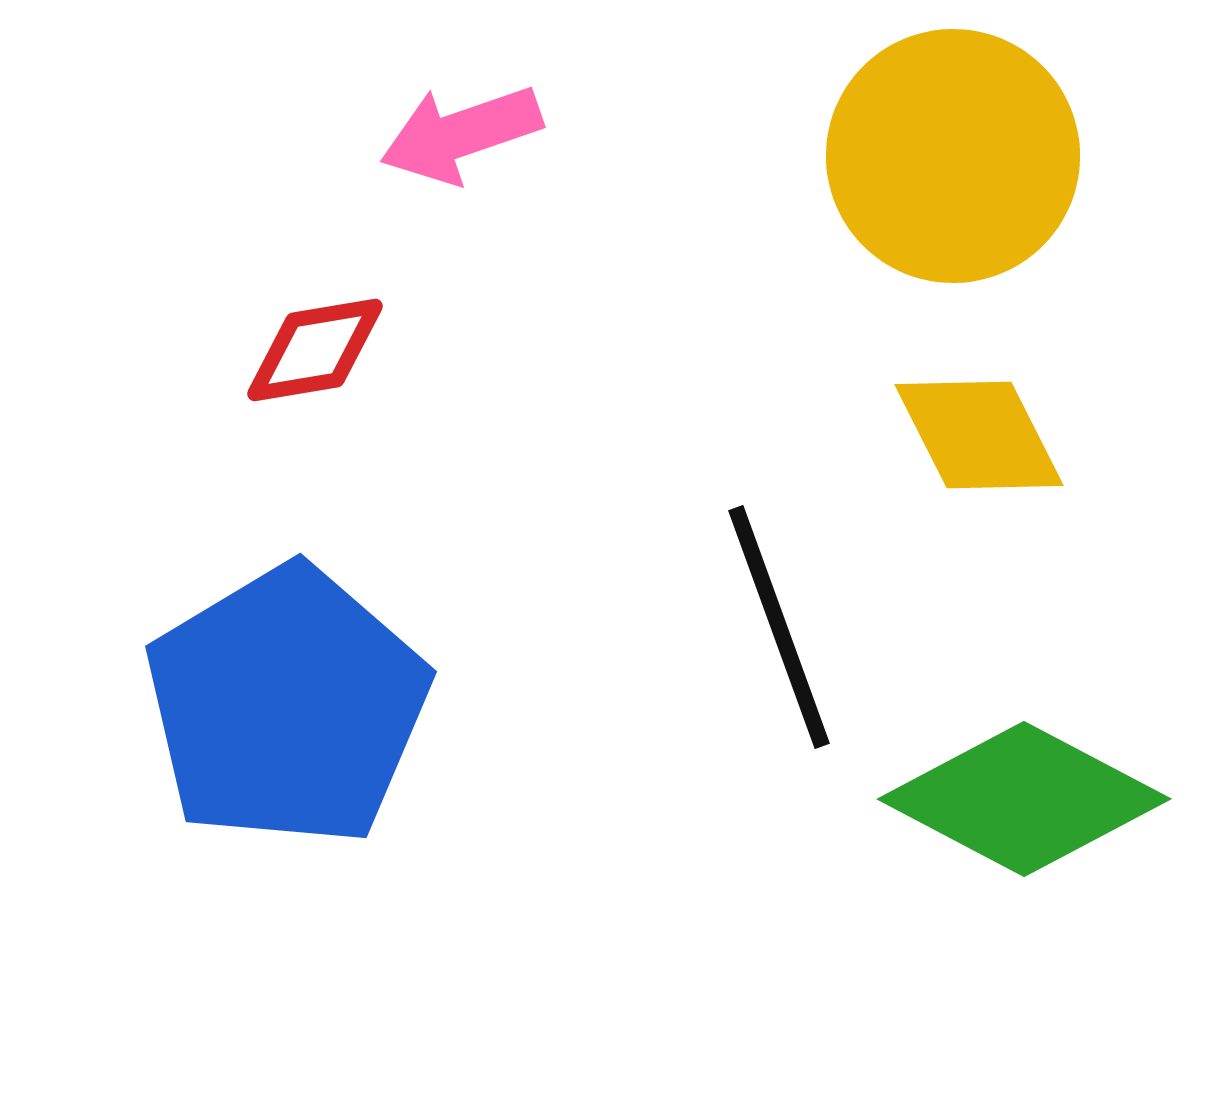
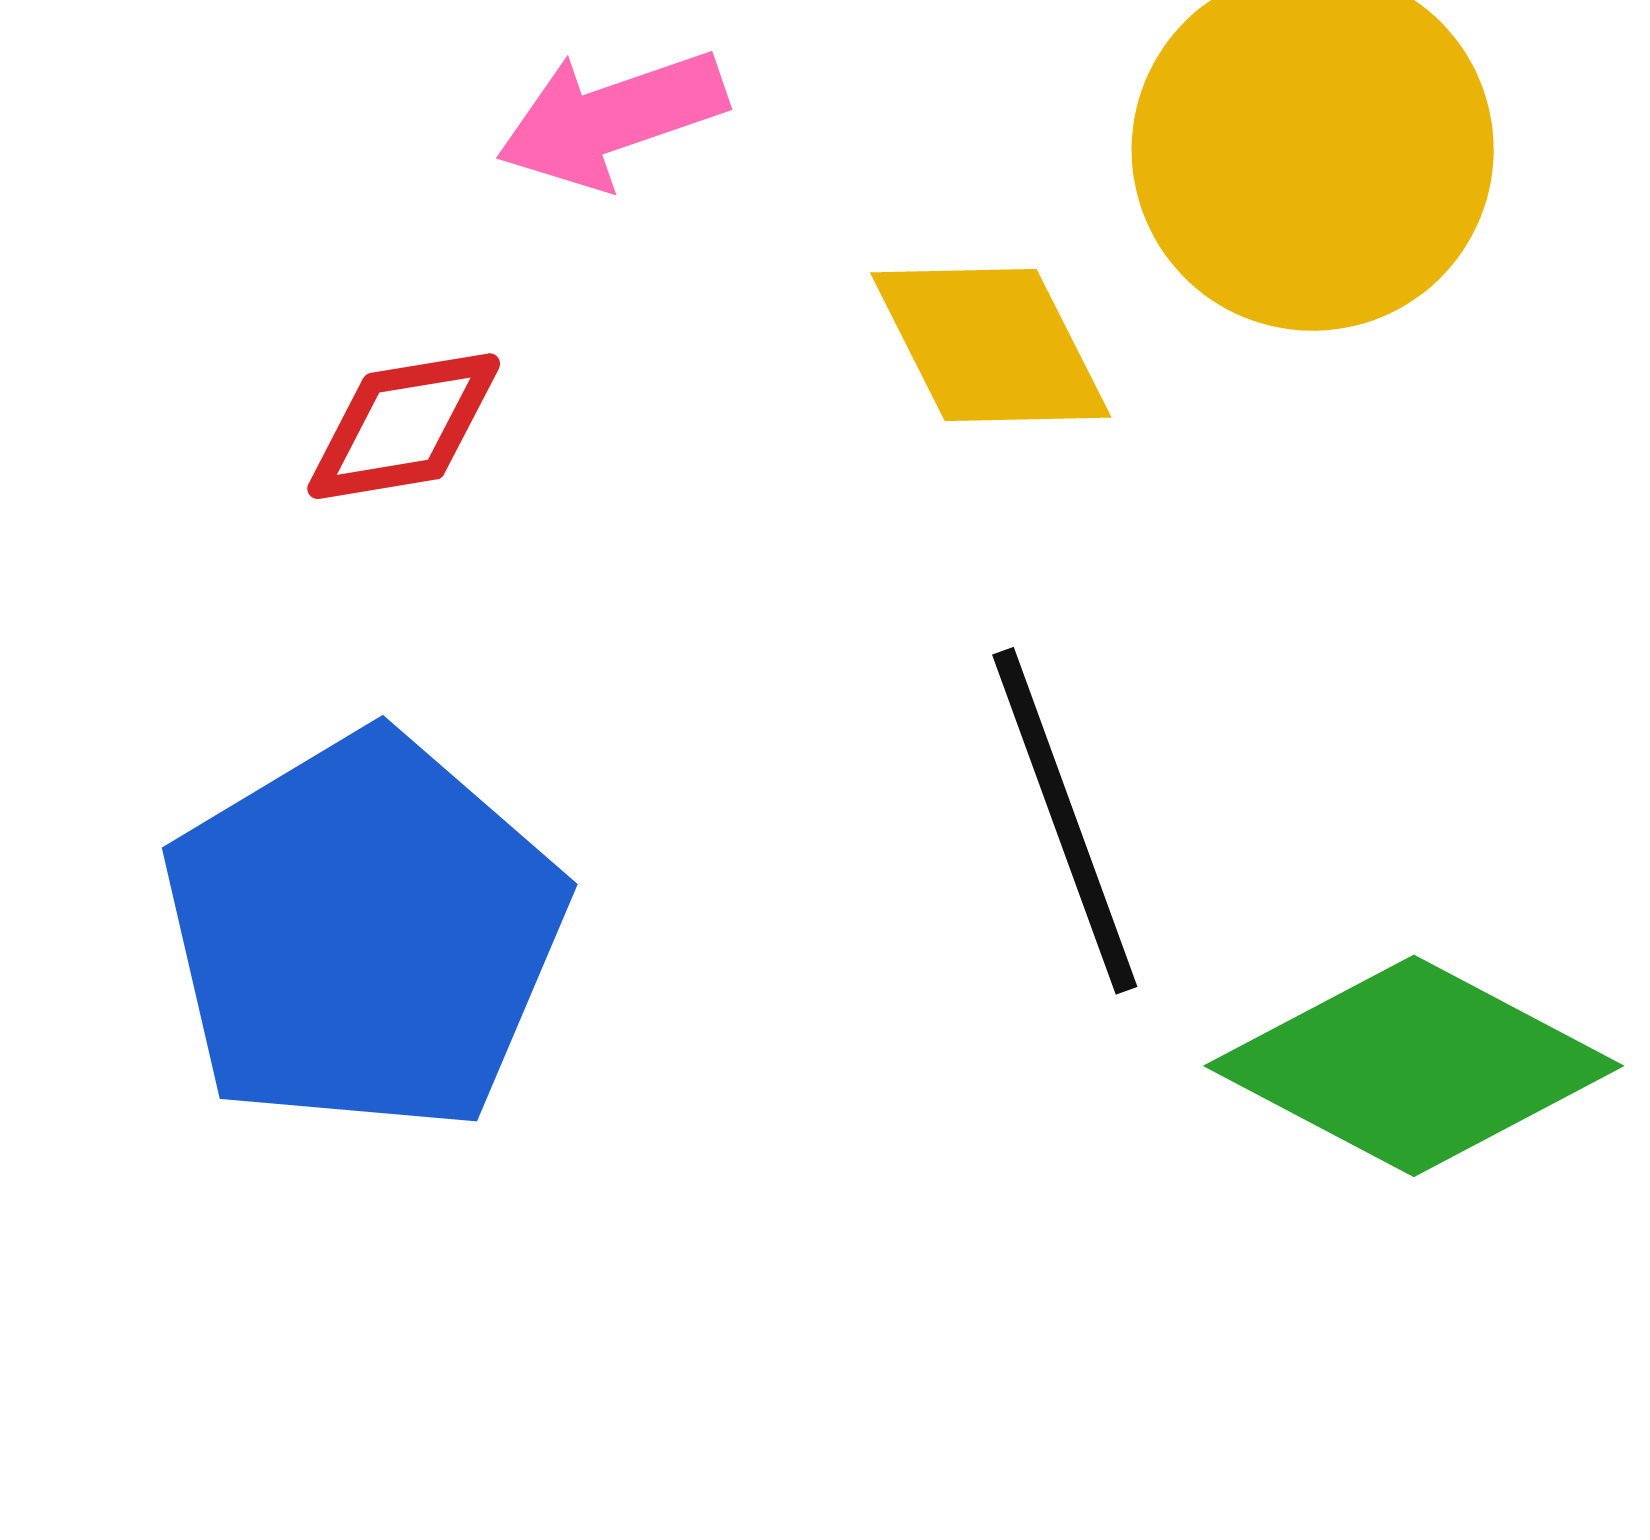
yellow diamond: (979, 435) -> (991, 345), moved

